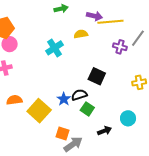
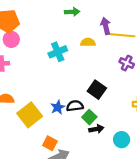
purple arrow: (94, 16) -> (106, 26), turned -126
green square: (87, 109) -> (89, 117), moved
black arrow: (105, 131) -> (96, 129), moved

